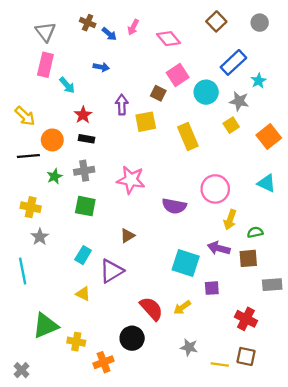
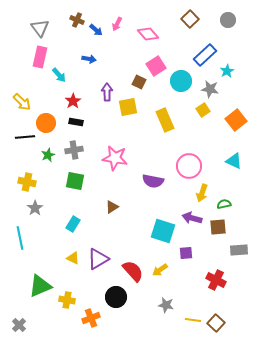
purple triangle: (112, 271) -> (98, 259), moved
brown square: (246, 356) -> (216, 323), moved, turned 30

